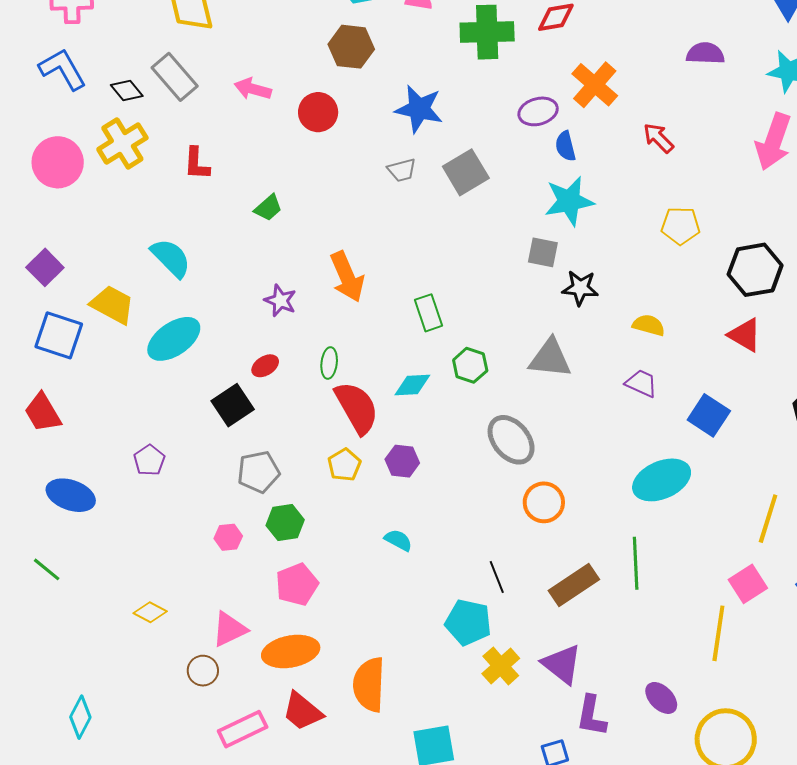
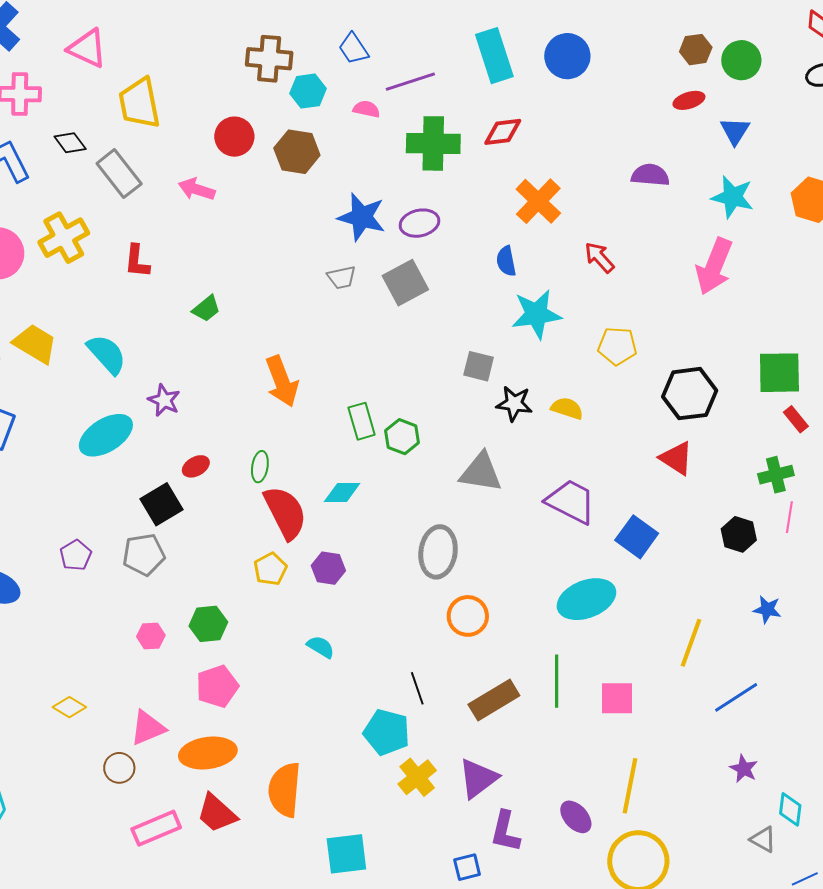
black diamond: (127, 90) -> (70, 143), moved
purple ellipse: (538, 111) -> (419, 223), moved
red circle: (318, 112) -> (234, 137), moved
cyan star: (569, 201) -> (536, 314), moved
purple star: (280, 301) -> (164, 400), moved
yellow trapezoid: (112, 305) -> (35, 344), moved
yellow semicircle: (649, 325) -> (567, 408), moved
green hexagon: (470, 365) -> (402, 437), moved
purple trapezoid: (641, 383) -> (571, 502), size x1.6
gray ellipse: (511, 440) -> (438, 552), turned 45
gray pentagon: (258, 472) -> (144, 555), moved
pink square: (748, 584) -> (617, 698), moved, turned 30
yellow line: (718, 633) -> (630, 786), moved
purple triangle: (562, 664) -> (478, 778), turned 42

